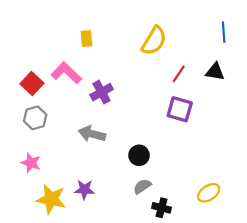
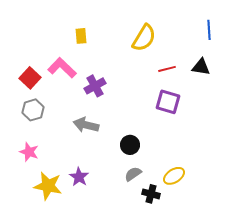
red line: (179, 74) -> (167, 69), turned 42
purple star: (84, 190) -> (79, 177), turned 30
yellow ellipse: (209, 193) -> (174, 176), moved

